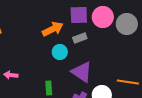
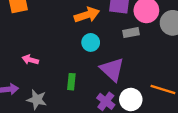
gray rectangle: (80, 38) -> (131, 33), moved

